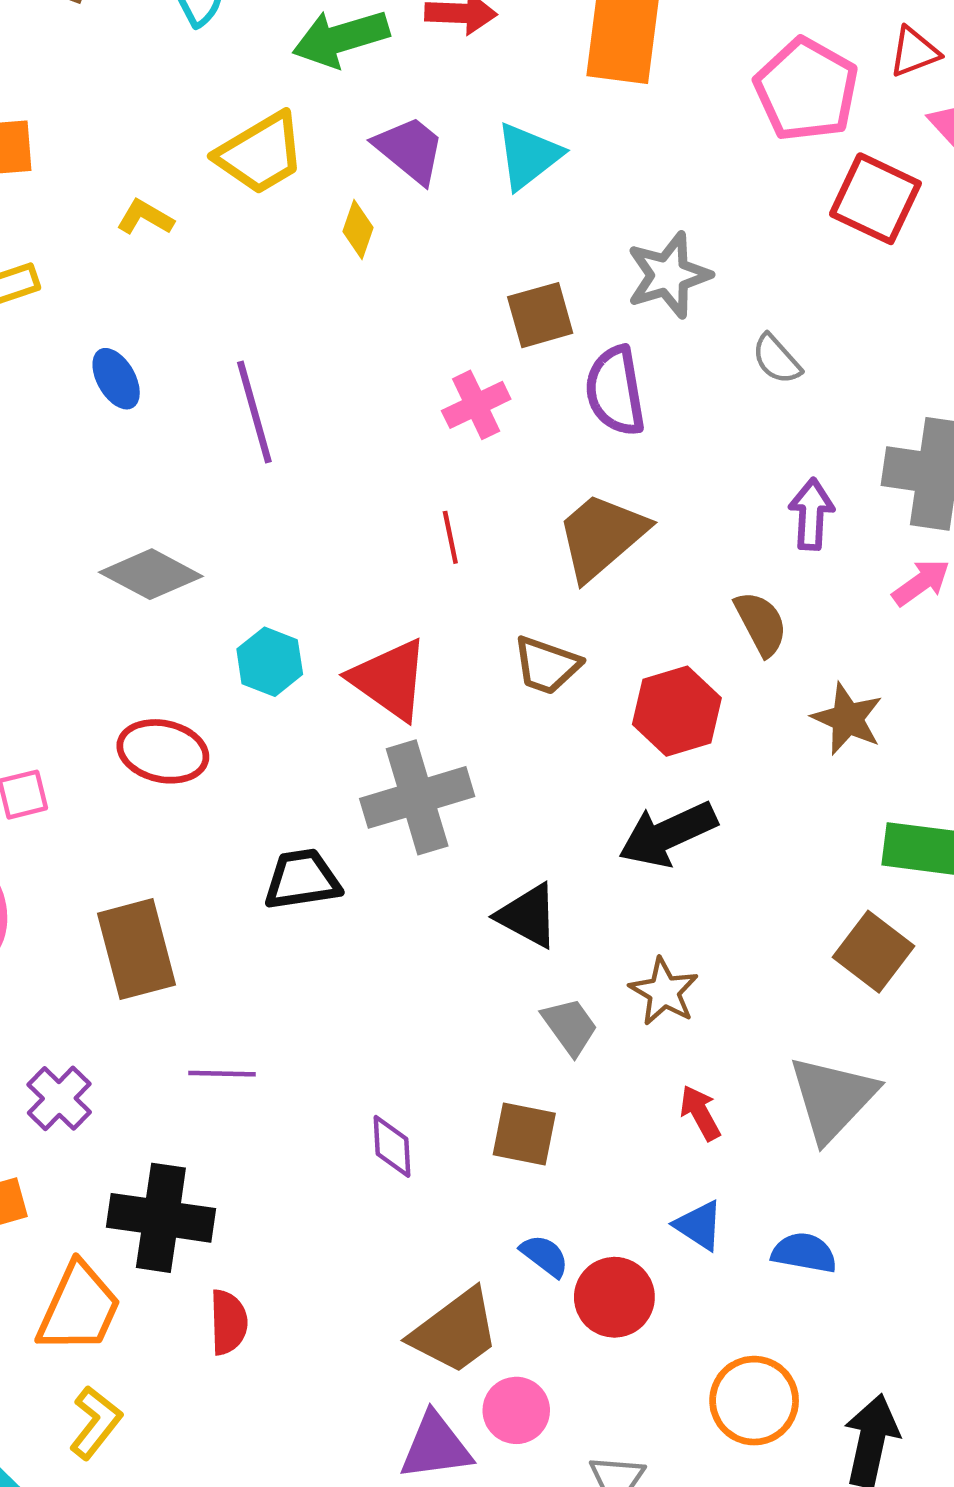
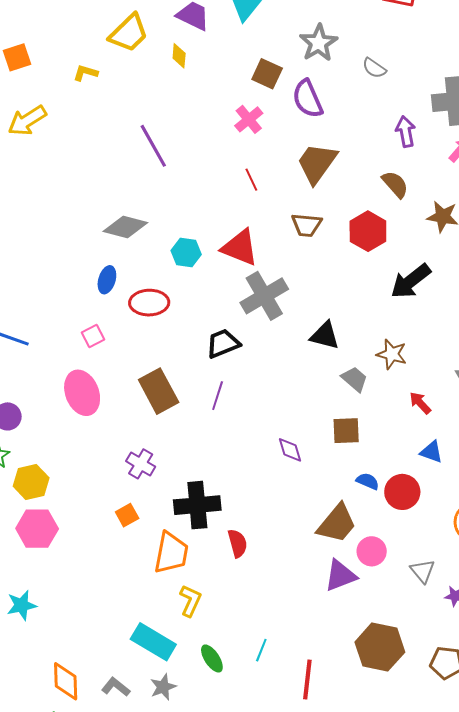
brown square: (540, 315) -> (267, 74), turned -36
blue ellipse: (116, 379) -> (107, 280), moved, turned 60
black arrow: (668, 834) -> (411, 281), moved
purple line: (222, 1074) -> (218, 396), moved, turned -60

